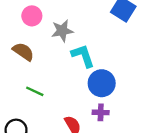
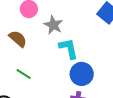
gray star: (62, 31) -> (53, 25), turned 30

